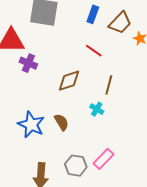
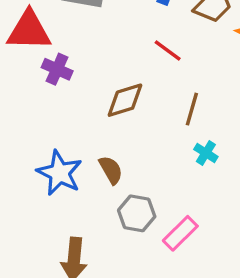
cyan cross: (97, 109) -> (206, 153), moved
gray hexagon: (76, 166) -> (137, 213), moved

